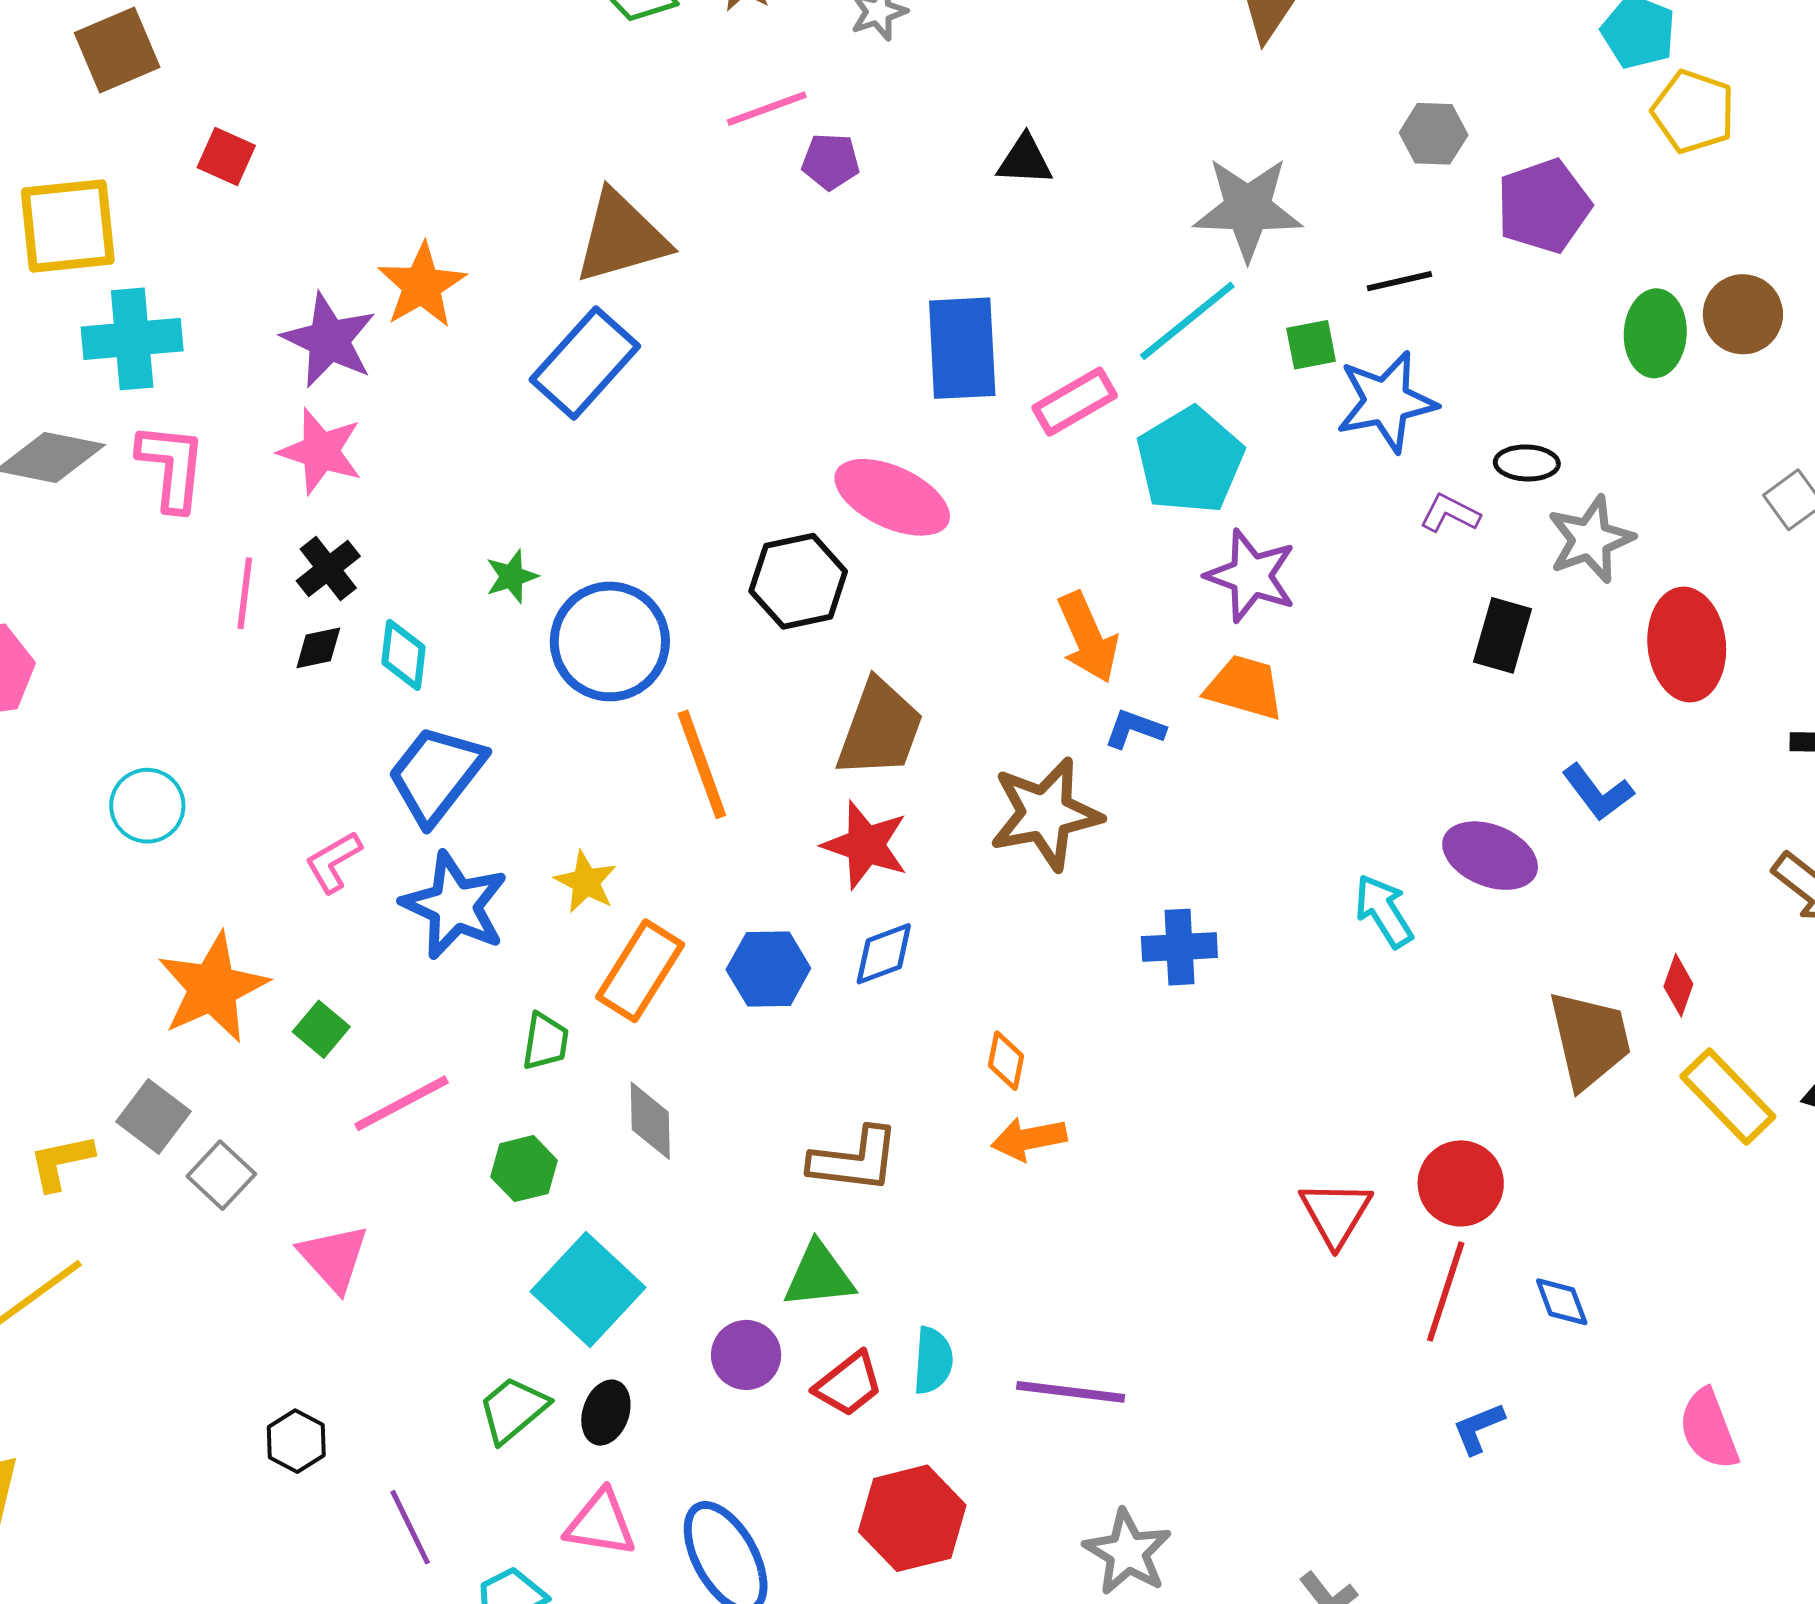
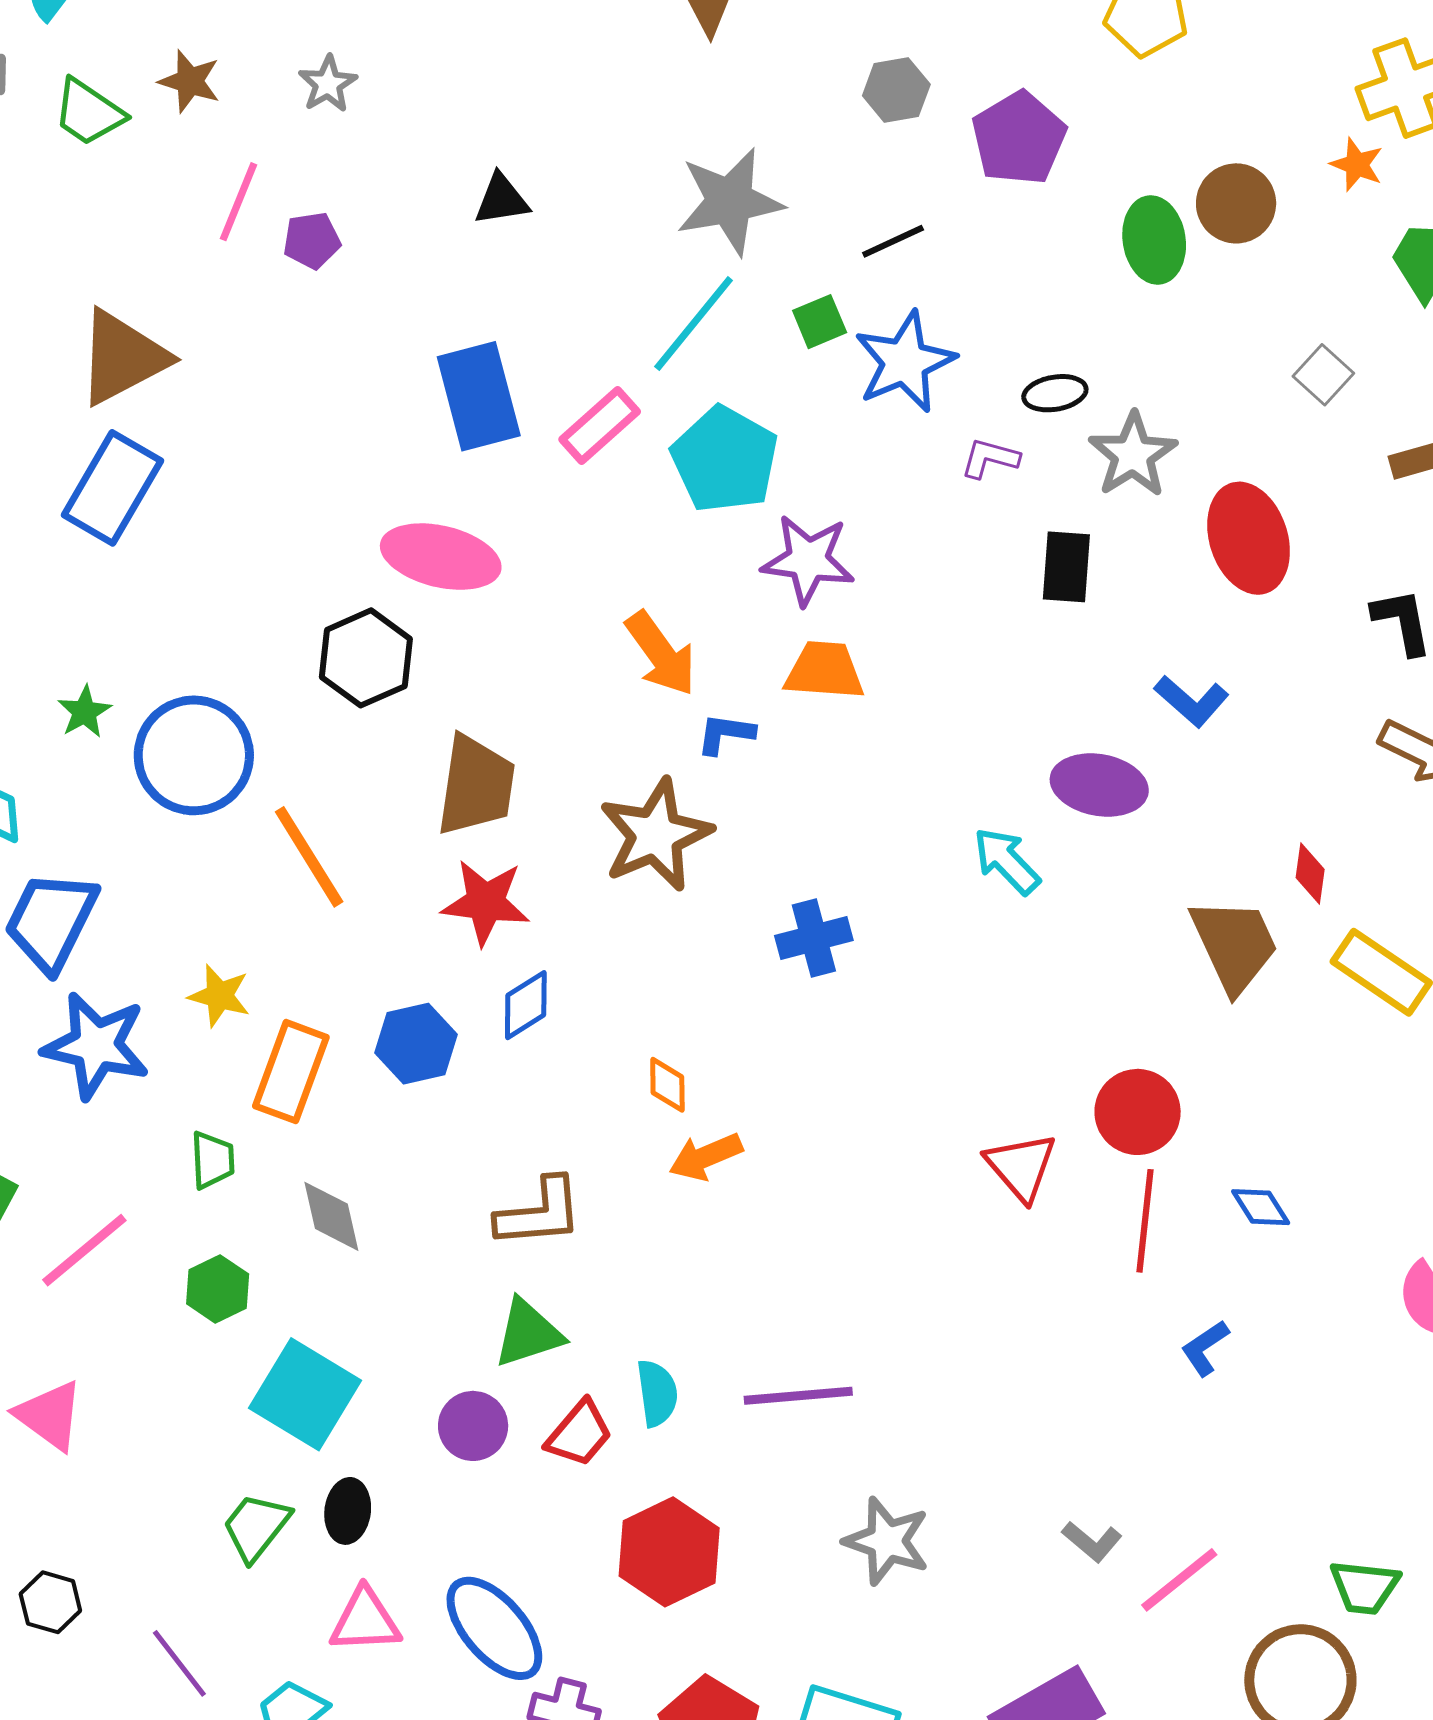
pink line: (767, 109) -> (238, 202), turned -36

